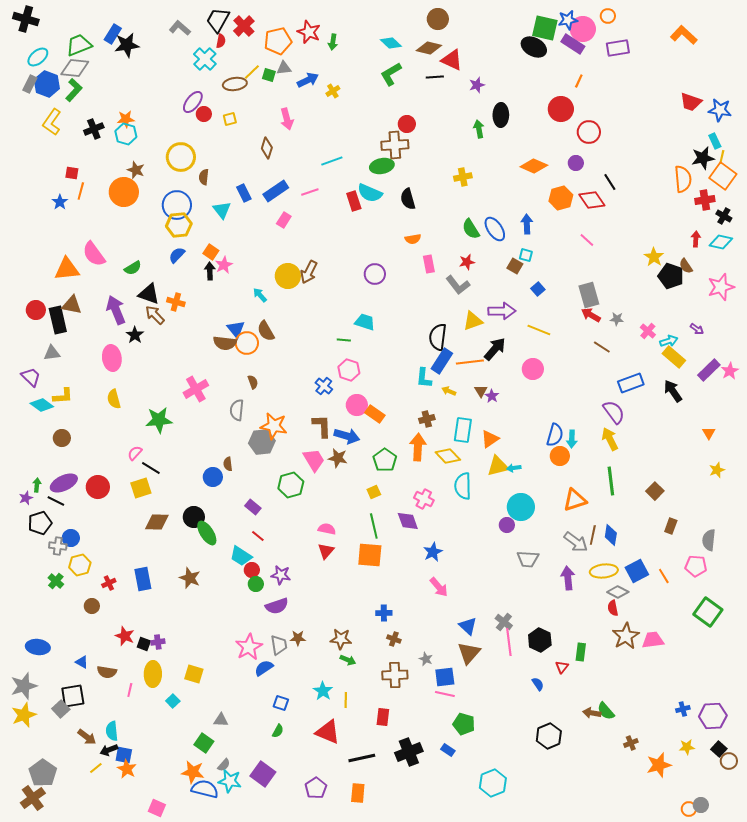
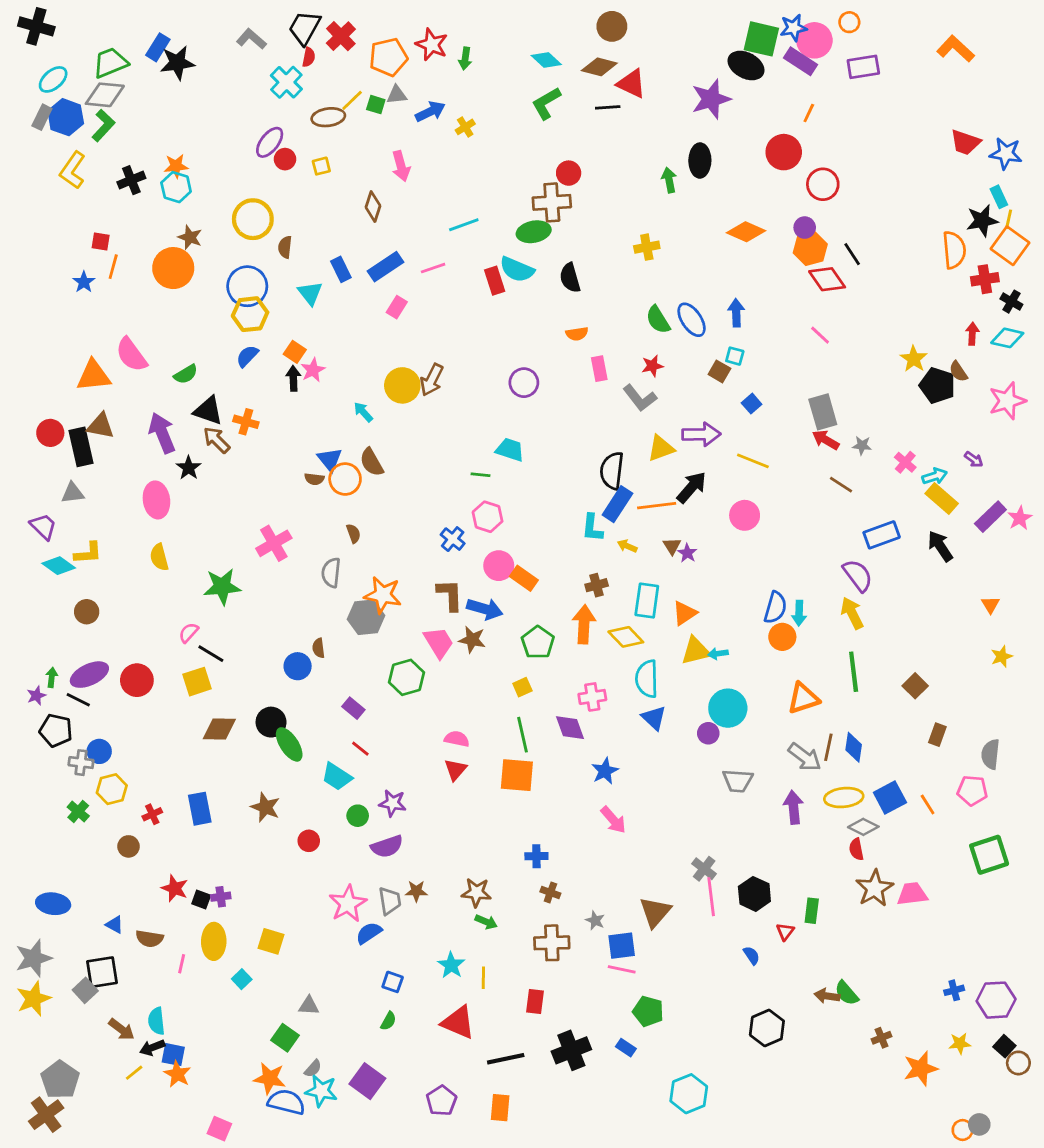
purple star: (477, 85) -> (711, 99), moved, size x1.8
orange hexagon: (561, 198) -> (810, 248), moved
brown semicircle: (225, 343) -> (314, 479), size x0.6
pink cross: (424, 499) -> (592, 697), turned -36
black pentagon: (40, 523) -> (56, 730), turned 30
red circle: (252, 570) -> (309, 841), moved
green square: (708, 612) -> (989, 855), turned 36
blue triangle: (468, 626) -> (654, 718), moved

